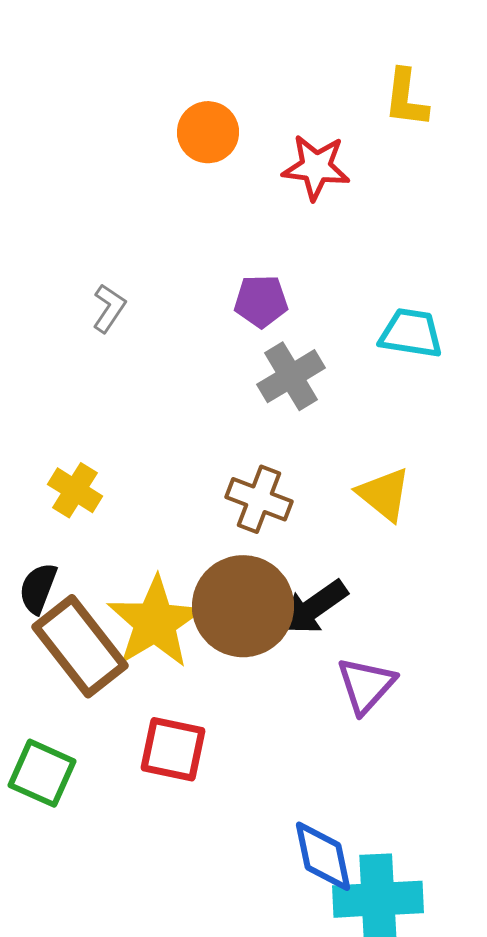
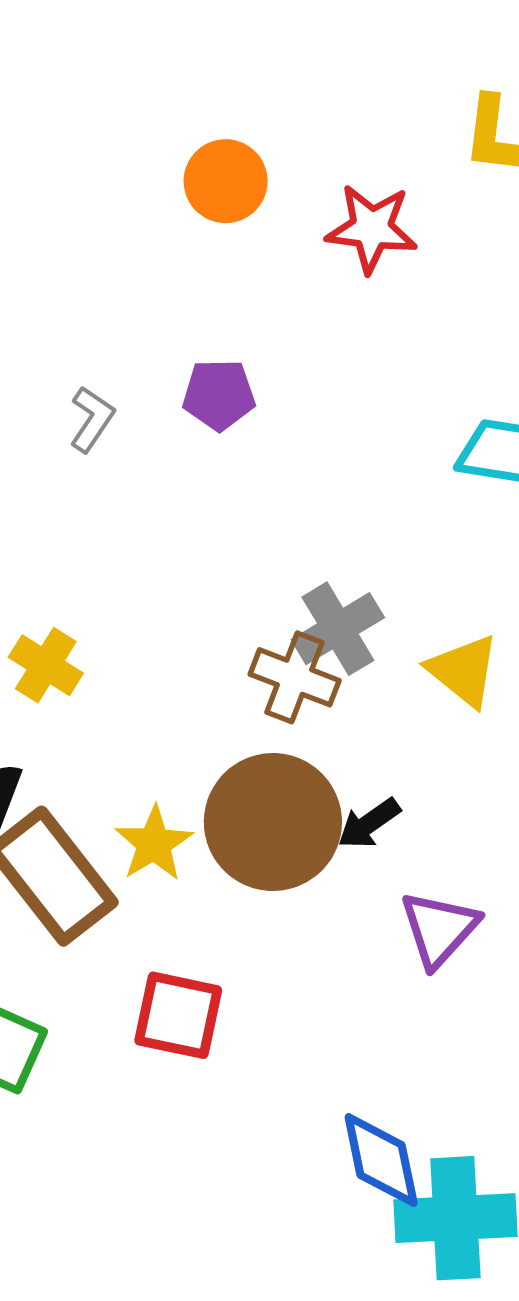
purple pentagon: (261, 301) -> (219, 395), moved
gray cross: (291, 376) -> (338, 629), moved
black arrow: (314, 607) -> (369, 823), size x0.7
yellow star: (155, 622) -> (154, 844), size x0.6

